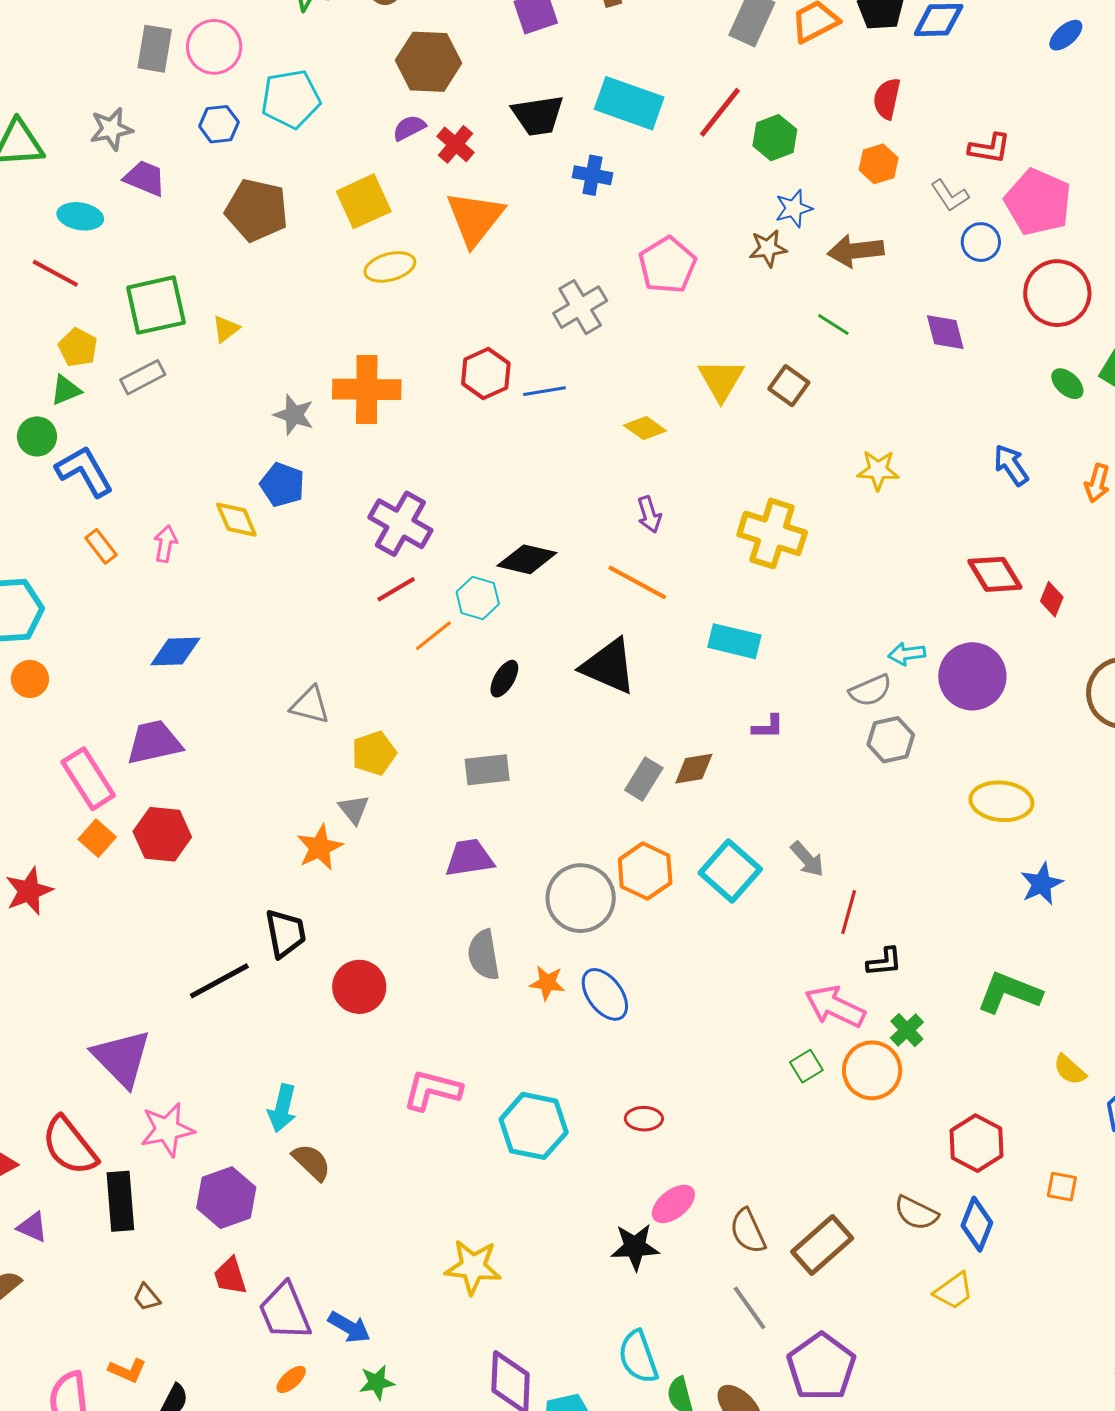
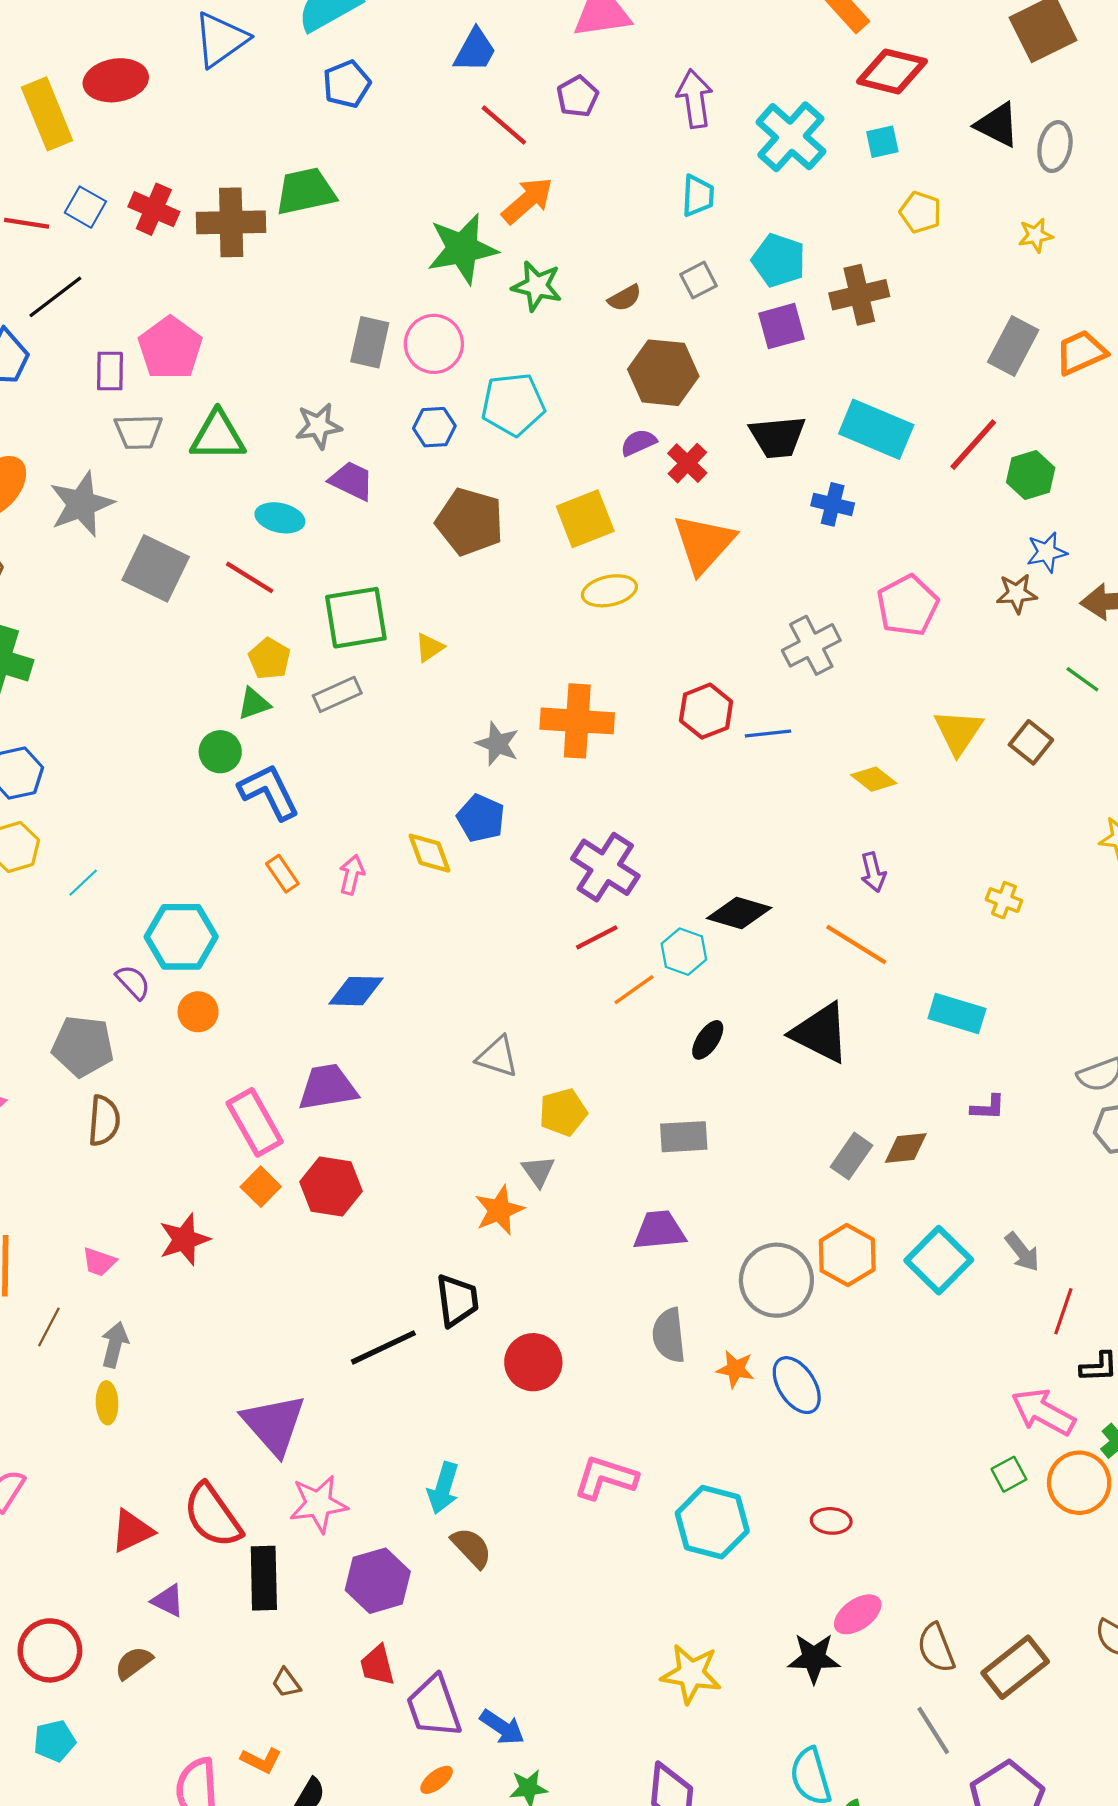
yellow cross: (772, 533) -> (1004, 900), size x0.5
yellow star: (473, 1267) -> (691, 1674), moved

